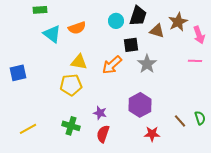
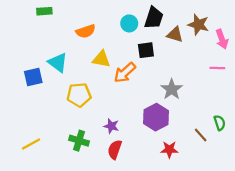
brown star: (178, 22) -> (198, 25), turned -30
cyan triangle: (52, 34) -> (58, 62), moved
yellow triangle: (79, 62) -> (101, 59), moved
gray star: (147, 64) -> (172, 89), moved
blue square: (18, 73) -> (33, 77), moved
green semicircle: (200, 118) -> (220, 123), moved

